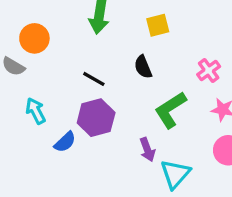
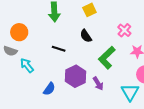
cyan arrow: (36, 111) -> (27, 65), moved
purple hexagon: (96, 118) -> (76, 76), moved
cyan triangle: (175, 174) -> (130, 92), moved

